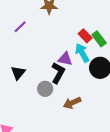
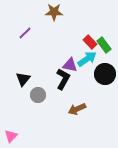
cyan arrow: (82, 53) -> (87, 59), turned 84
gray circle: (45, 89) -> (38, 95), moved

